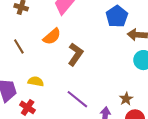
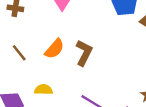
orange semicircle: (52, 36) -> (54, 49), moved

